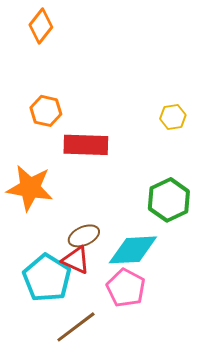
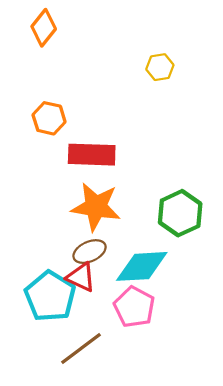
yellow hexagon: (173, 117) -> (160, 67), moved
orange star: (30, 188) -> (96, 207), moved

